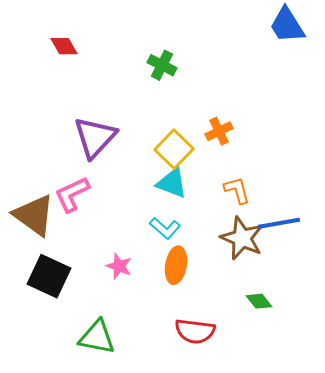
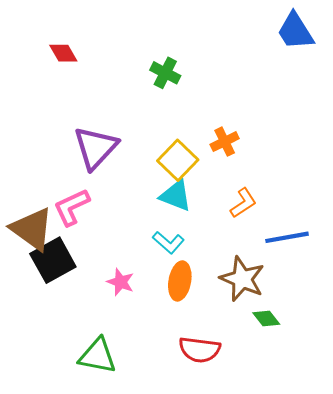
orange L-shape: (237, 190) -> (243, 203), turned 72
brown star: (242, 238) -> (242, 279), moved
black square: (49, 276) -> (53, 260), moved, turned 36

